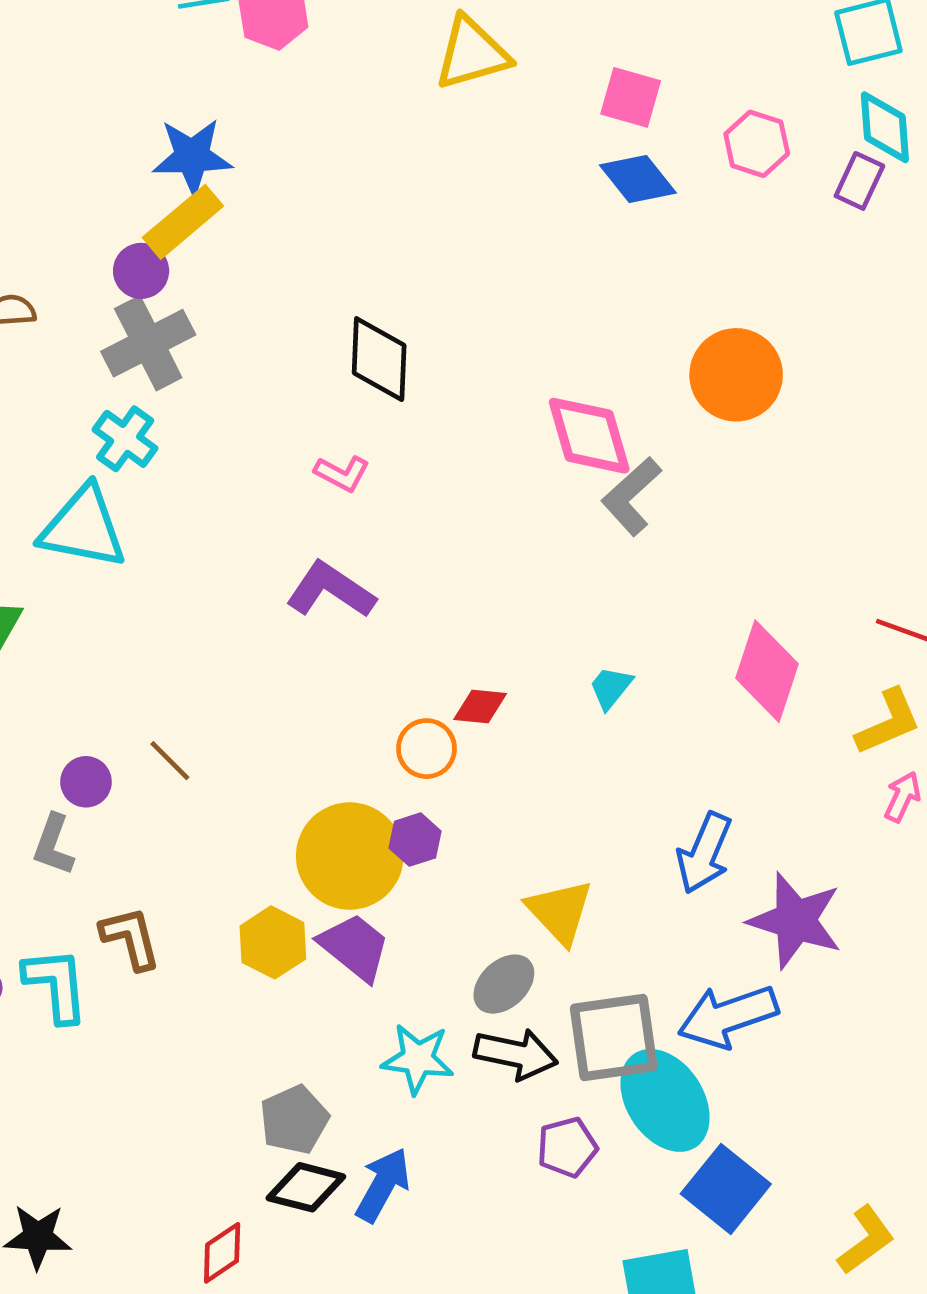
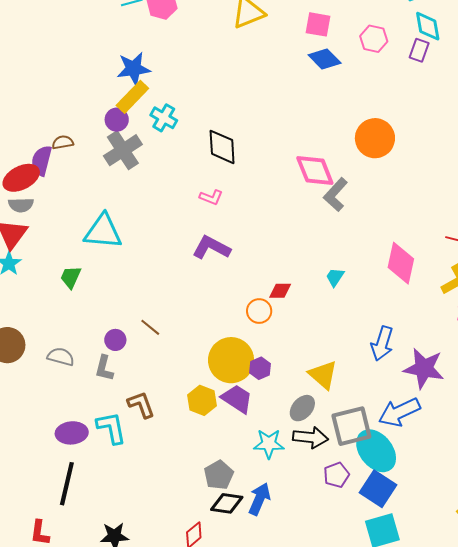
cyan cross: (125, 439) -> (164, 118), moved
purple hexagon: (415, 840) -> (260, 368), moved
blue square: (726, 1189) -> (378, 489), moved

